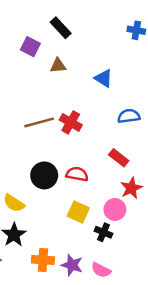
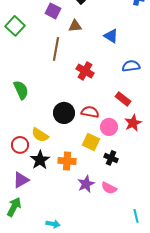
brown line: (39, 122) -> (56, 49), moved, turned -65
pink circle: (115, 210) -> (109, 127), moved
orange cross: (43, 260) -> (67, 161), moved
purple star: (72, 265) -> (86, 184), turned 30

